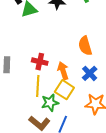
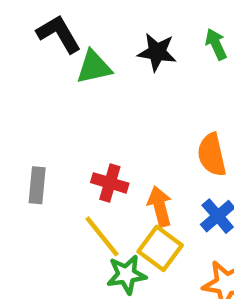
yellow line: (38, 86) -> (102, 236), turned -45

